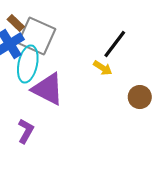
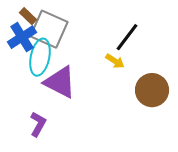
brown circle: (140, 97) -> (152, 90), size x1.4

